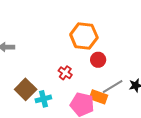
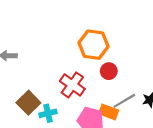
red cross: (65, 73) -> (72, 85), size x1.6

